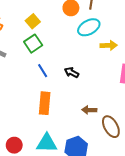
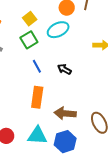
cyan ellipse: (89, 27) -> (58, 30), moved
brown arrow: (89, 110) -> (65, 113), moved, size x1.5

